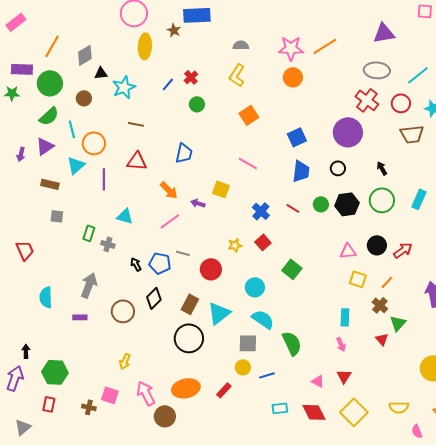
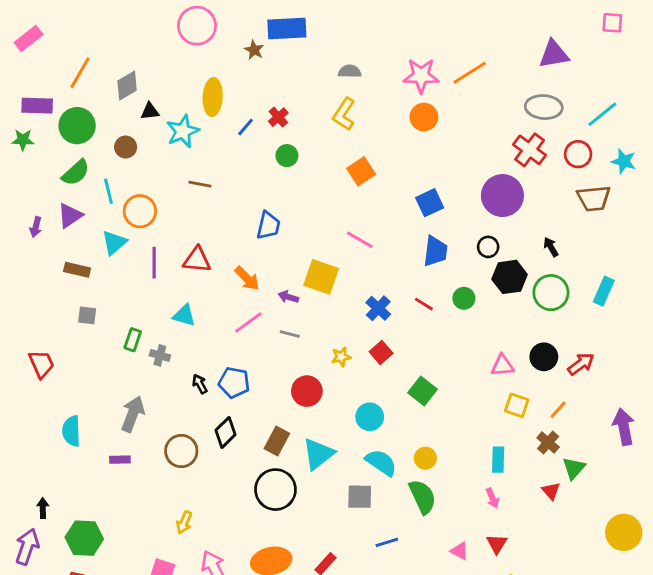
yellow ellipse: (145, 46) -> (213, 97), moved
red triangle: (137, 161) -> (197, 260), moved
yellow square: (221, 189) -> (321, 277), size x1.4
black hexagon: (347, 204) -> (510, 277), moved
gray line: (183, 253) -> (290, 334), moved
yellow circle: (243, 367) -> (425, 458), moved

